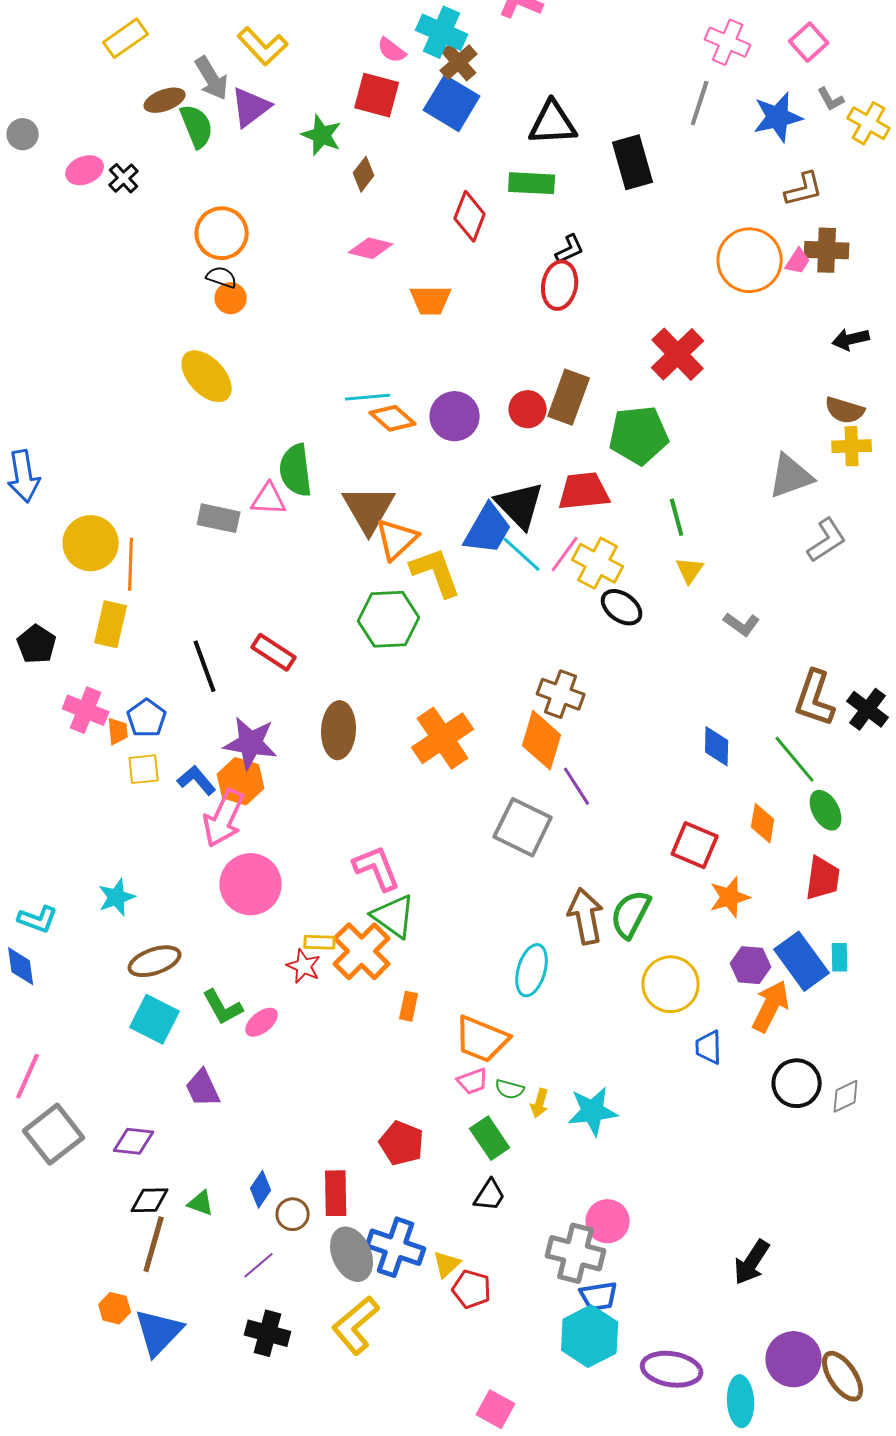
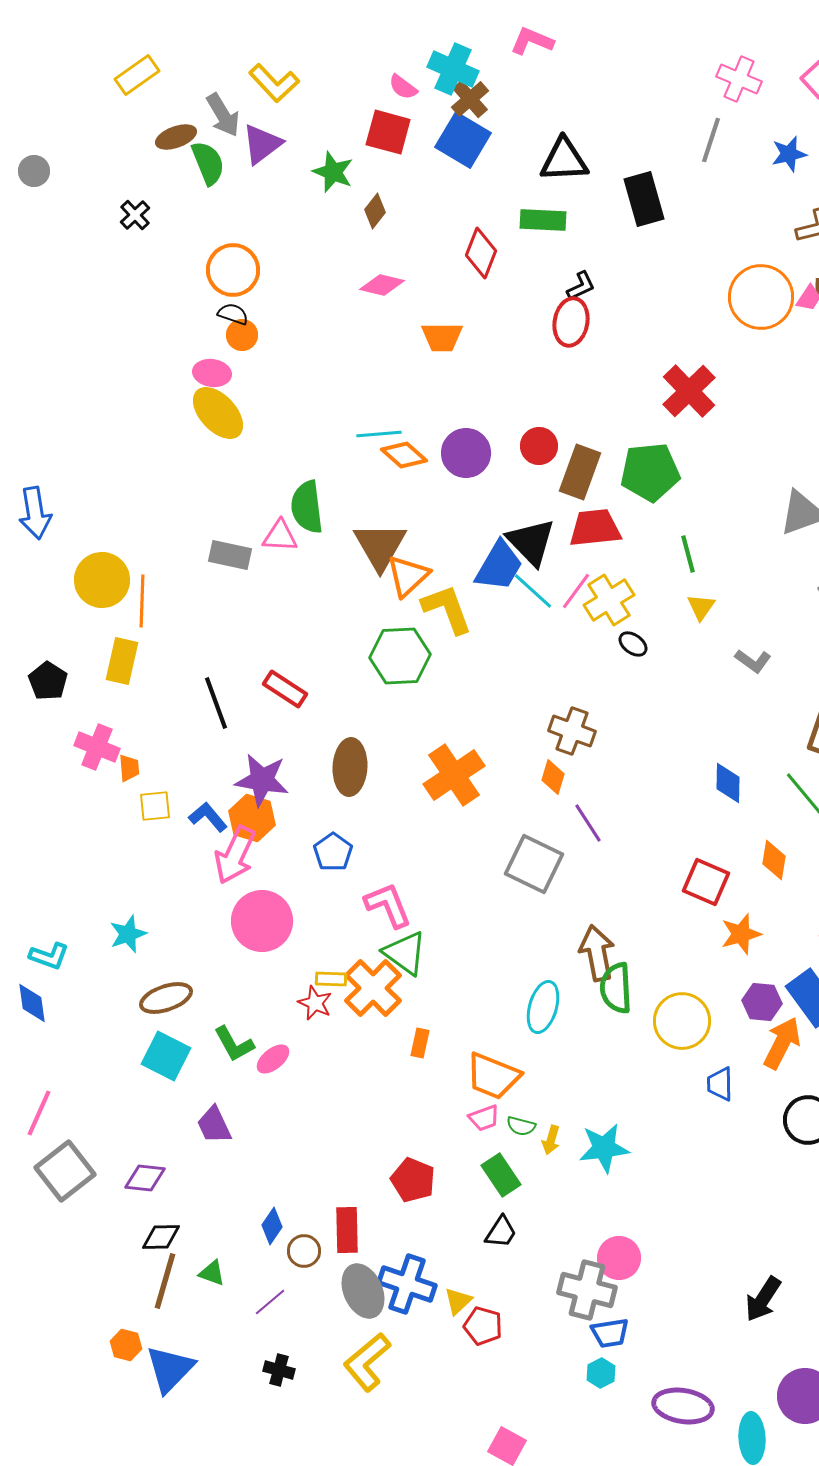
blue star: (778, 117) -> (789, 154), size x0.7
pink ellipse: (85, 170) -> (212, 373), moved, turned 30
brown rectangle: (569, 397) -> (580, 472), moved
yellow cross: (598, 563) -> (609, 600), turned 30
black ellipse: (622, 607) -> (633, 644), size x0.7
blue pentagon: (147, 718) -> (333, 852), moved
orange diamond: (542, 740) -> (553, 777), size x0.6
green semicircle: (631, 914) -> (616, 988), moved, turned -30
green triangle: (201, 1203) -> (212, 1273), moved
black cross: (268, 1333) -> (279, 1370), size x0.7
cyan hexagon: (590, 1336) -> (601, 1373), size x0.5

